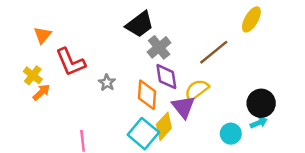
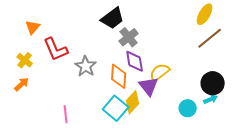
brown line: (214, 52) -> (210, 38), moved
gray star: (107, 83) -> (86, 66), size x1.5
orange arrow: (41, 92) -> (22, 84), moved

